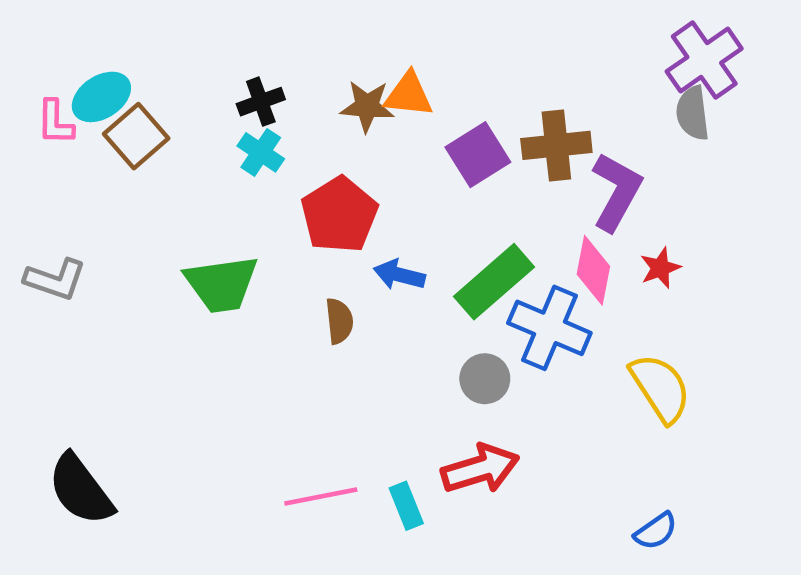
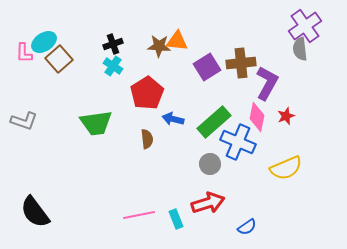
yellow semicircle: (660, 388) -> (286, 168), turned 100
blue semicircle: (656, 531) -> (247, 227), moved

